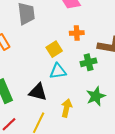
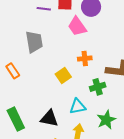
cyan triangle: (58, 71) -> (78, 106), moved

